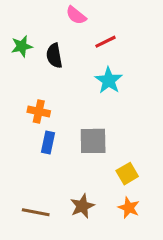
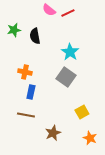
red line: (106, 42) -> (68, 13), moved
gray square: (93, 141) -> (66, 77), moved, turned 36
orange star: (129, 208) -> (90, 138), moved
brown line: (36, 212) -> (26, 115), moved

